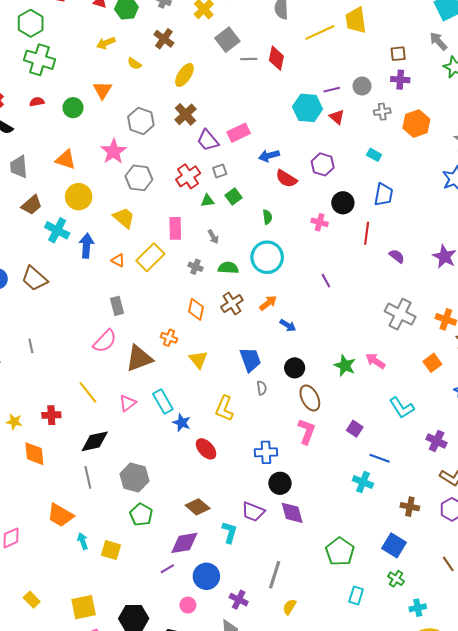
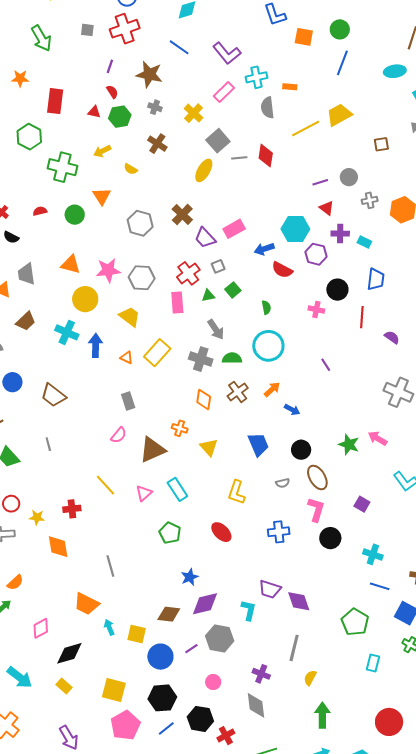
yellow trapezoid: (356, 20) -> (339, 115), turned 72
green cross: (39, 60) -> (62, 167), moved
yellow ellipse: (184, 75) -> (204, 170), moved
purple cross: (400, 80) -> (340, 234), moved
cyan hexagon: (308, 108) -> (295, 229), moved
pink star: (114, 151) -> (108, 270), moved, turned 30
brown trapezoid: (32, 205) -> (26, 321), moved
pink rectangle: (175, 228) -> (177, 302), moved
gray arrow: (213, 237) -> (216, 329), size x1.5
gray cross: (196, 267) -> (201, 359), size x1.6
brown trapezoid: (34, 279) -> (53, 395), moved
pink semicircle: (105, 341) -> (119, 435), size x0.7
gray semicircle: (262, 388) -> (283, 483), moved, turned 88
blue star: (182, 423) -> (190, 577), moved, turned 30
black diamond: (95, 441) -> (69, 653), moved
blue line: (380, 458) -> (380, 586), moved
gray hexagon: (134, 477) -> (220, 638), moved
black circle: (280, 483) -> (330, 538), moved
brown diamond: (198, 507) -> (169, 614), moved, turned -30
purple diamond: (292, 513) -> (299, 601), moved
green pentagon: (141, 515) -> (170, 533), moved
purple diamond: (184, 543) -> (205, 604), moved
blue circle: (206, 576) -> (160, 657), moved
yellow square: (84, 607) -> (114, 690), turned 30

